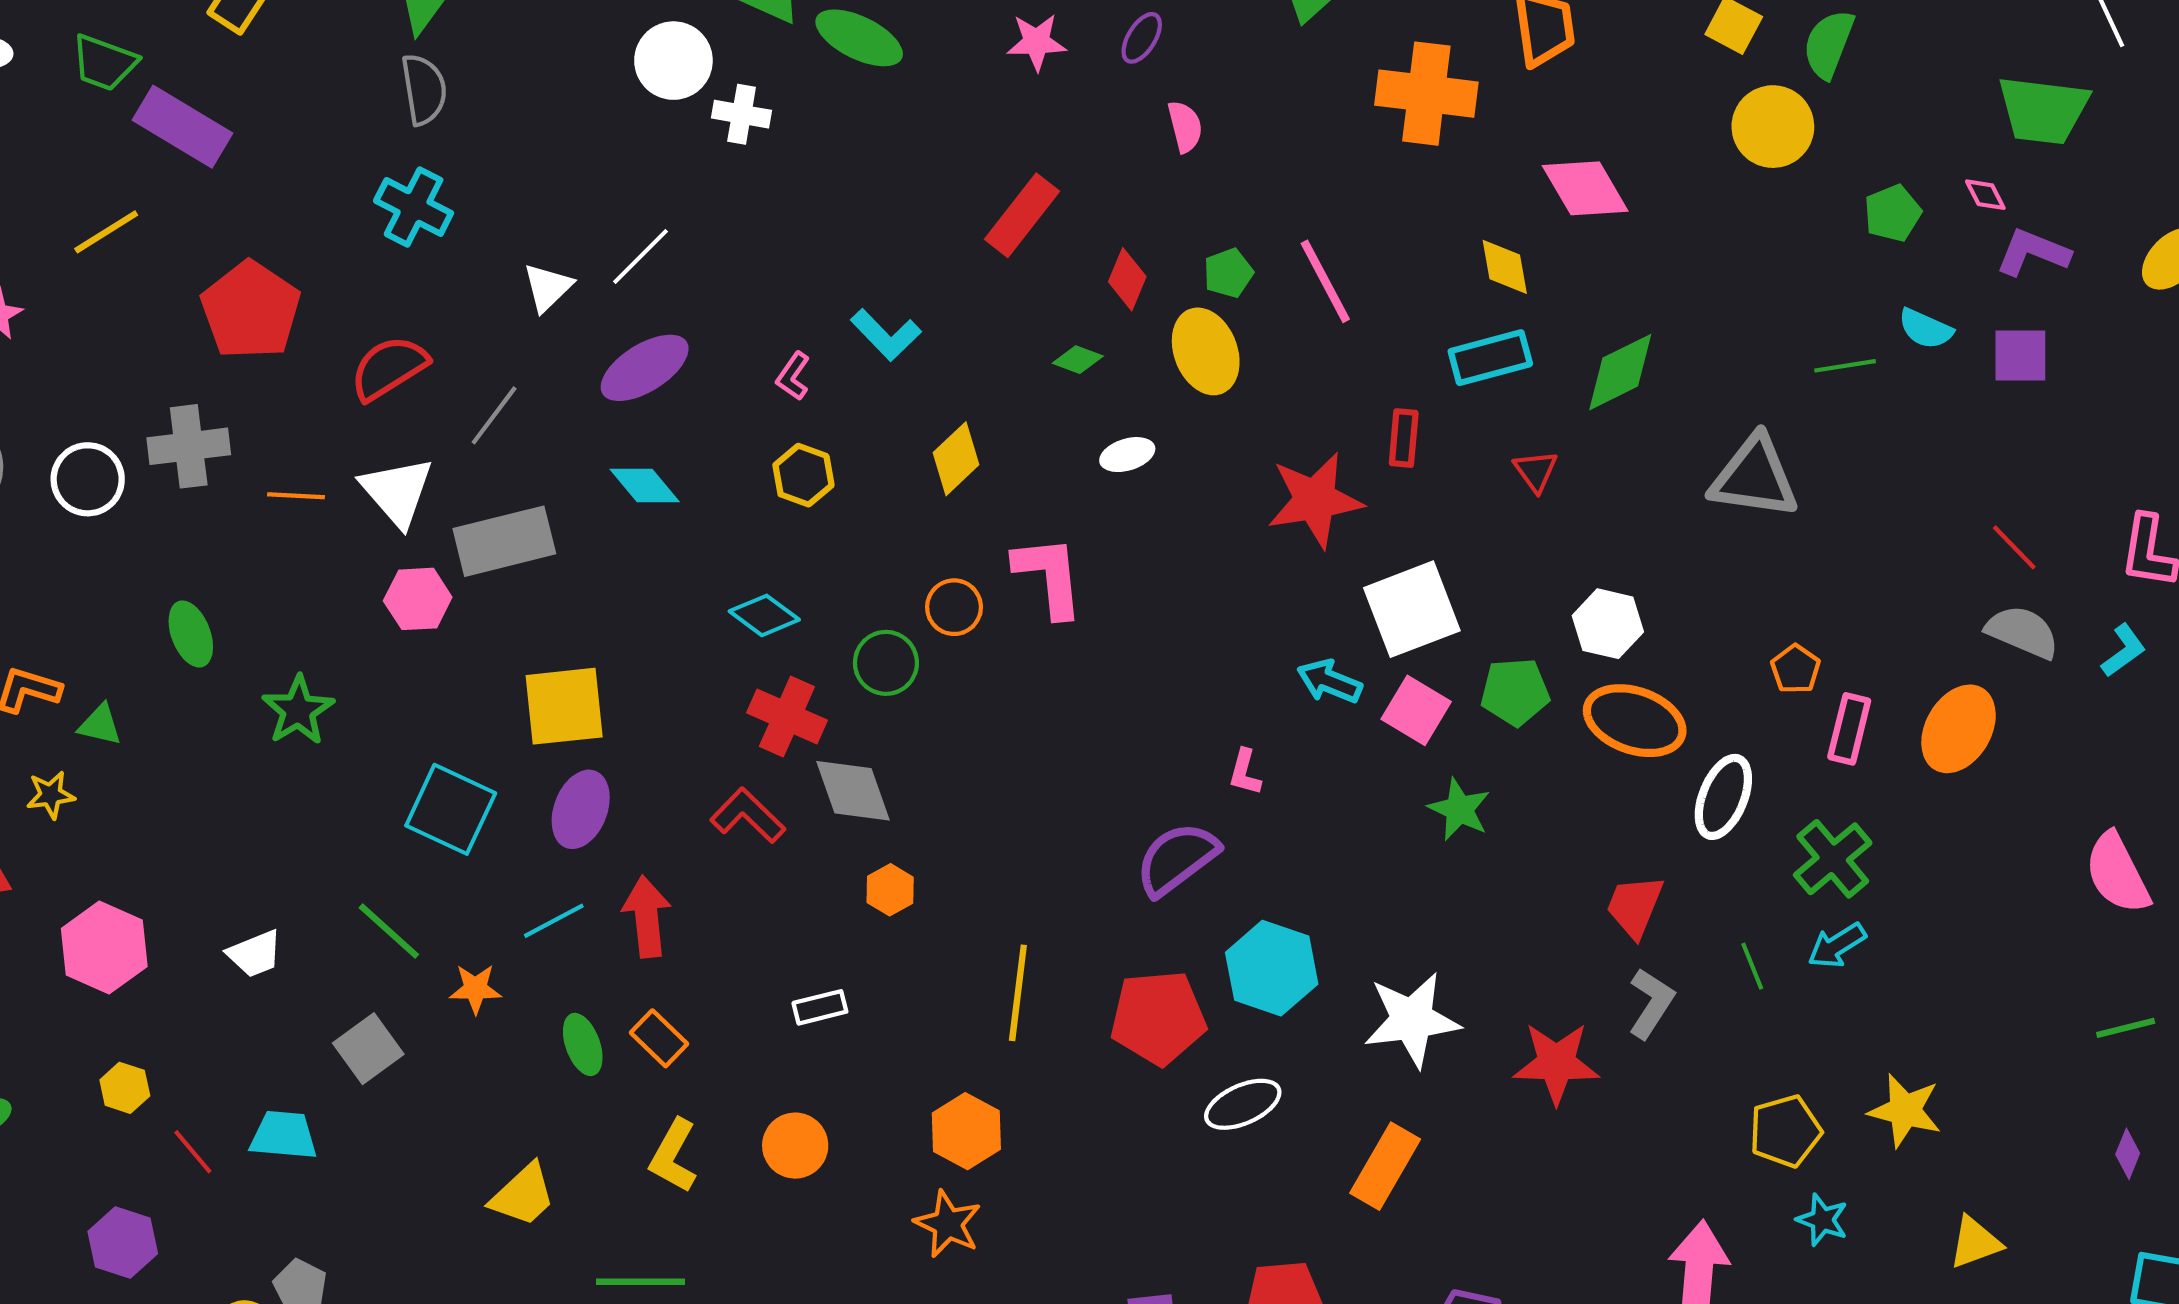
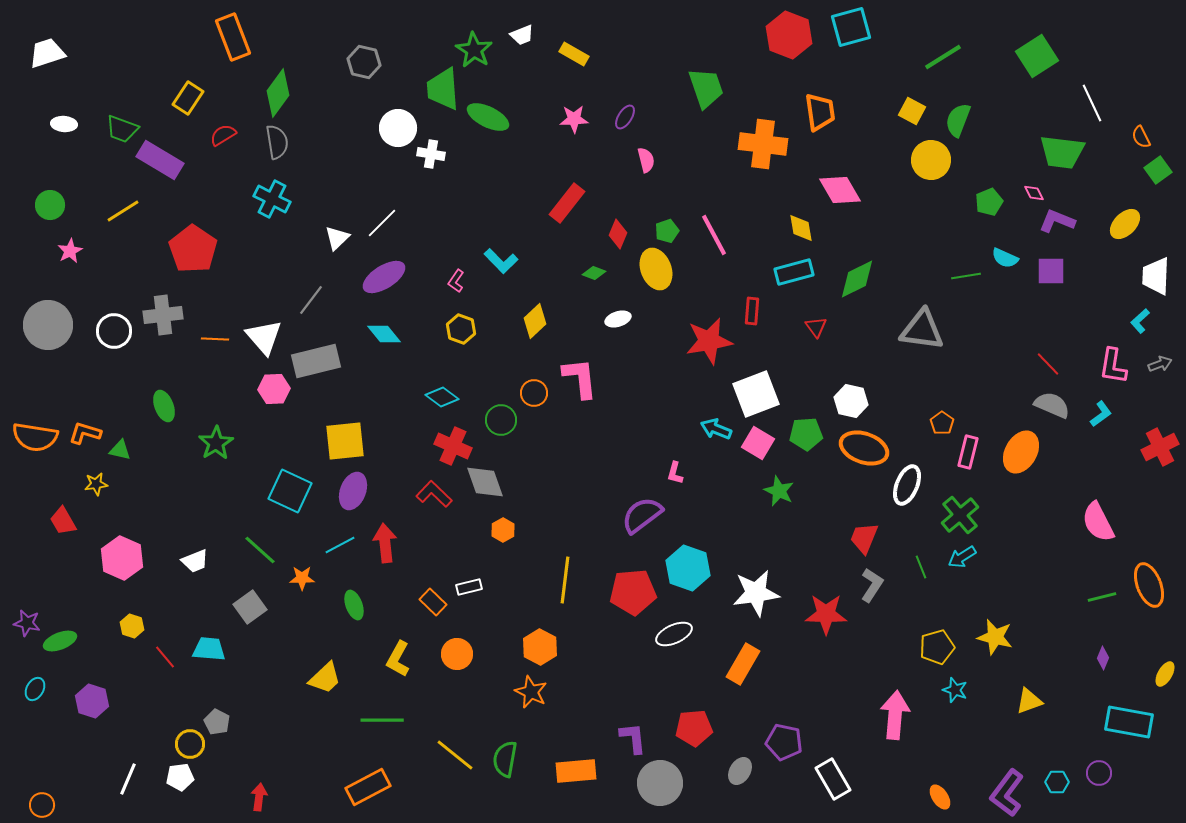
red semicircle: (389, 368) -> (223, 135), moved, size x0.7
orange rectangle: (659, 1038) -> (433, 602), moved
purple hexagon: (123, 1242) -> (92, 701), moved

